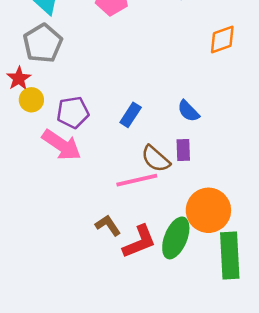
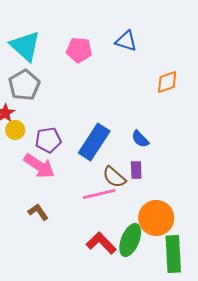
blue rectangle: (131, 115) -> (94, 142), size x1.8
brown L-shape: (108, 225) -> (38, 212), moved
red L-shape: (139, 242) -> (101, 243), turned -112

